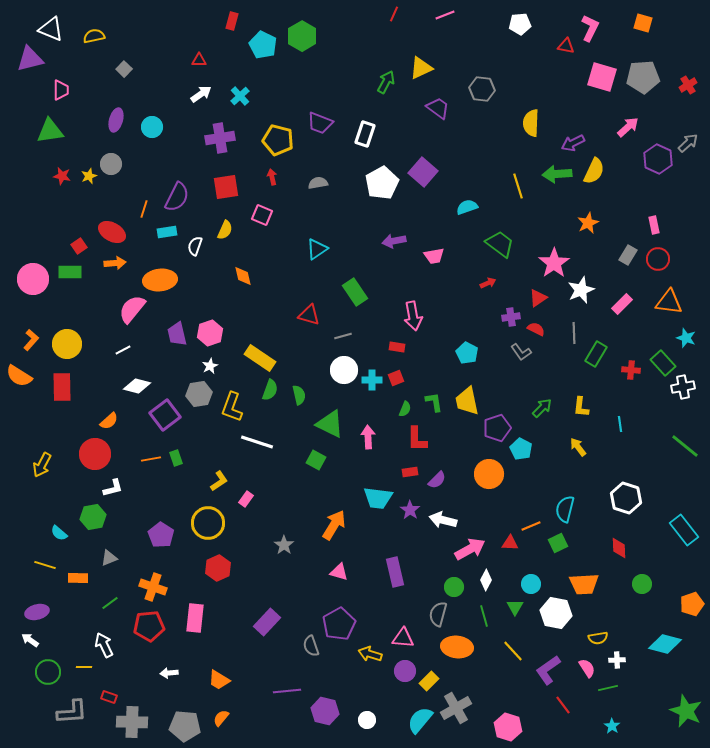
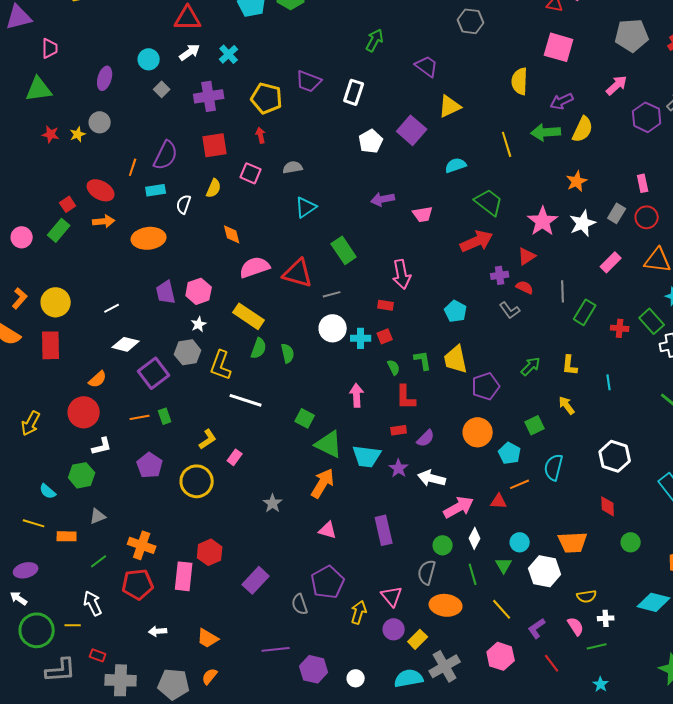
red triangle: (199, 60) -> (188, 18), size x1.8
yellow triangle: (421, 68) -> (450, 106), moved
gray square: (124, 69) -> (162, 89), moved
pink square: (602, 77) -> (559, 47), moved
gray hexagon: (482, 89) -> (471, 21), moved
cyan circle: (152, 127) -> (149, 59), moved
gray semicircle: (318, 183) -> (293, 167), moved
white pentagon: (382, 183) -> (371, 141), size x0.7
green rectangle: (70, 272) -> (59, 230), turned -50
pink circle: (33, 279) -> (22, 237), size x0.7
red arrow: (488, 283) -> (477, 241), size x2.0
white star: (581, 290) -> (583, 223), moved
pink semicircle: (132, 309) -> (255, 267), moved, turned 32
red triangle: (309, 315) -> (298, 273), size x1.4
green semicircle: (405, 409) -> (394, 367), turned -49
green triangle: (330, 424) -> (329, 444), moved
cyan pentagon: (521, 449) -> (510, 453), moved
purple pentagon: (161, 535) -> (150, 465), moved
green square: (558, 543) -> (535, 425), moved
red hexagon: (218, 568) -> (210, 552), moved
pink triangle: (403, 638) -> (392, 596), turned 45
yellow arrow: (370, 654) -> (359, 612), turned 90
purple L-shape: (548, 670) -> (537, 628), size x0.7
green circle: (48, 672) -> (37, 630), size x1.4
cyan semicircle: (420, 720) -> (409, 678), turned 40
pink hexagon: (508, 727) -> (501, 656), moved

